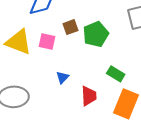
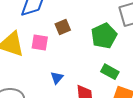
green pentagon: (96, 34) -> (104, 36), moved

